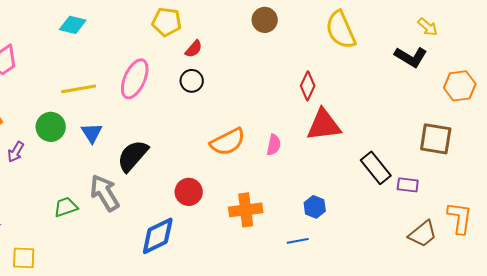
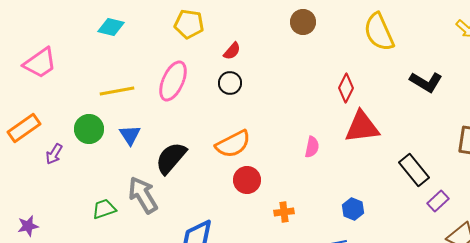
yellow pentagon: (167, 22) -> (189, 24), moved
black L-shape: (411, 57) -> (426, 82), moved
orange semicircle: (228, 142) -> (233, 144), moved
purple rectangle: (408, 185) -> (438, 201), moved, turned -50
red circle: (189, 192) -> (247, 180), moved
orange cross: (246, 210) -> (284, 212), size x0.6

